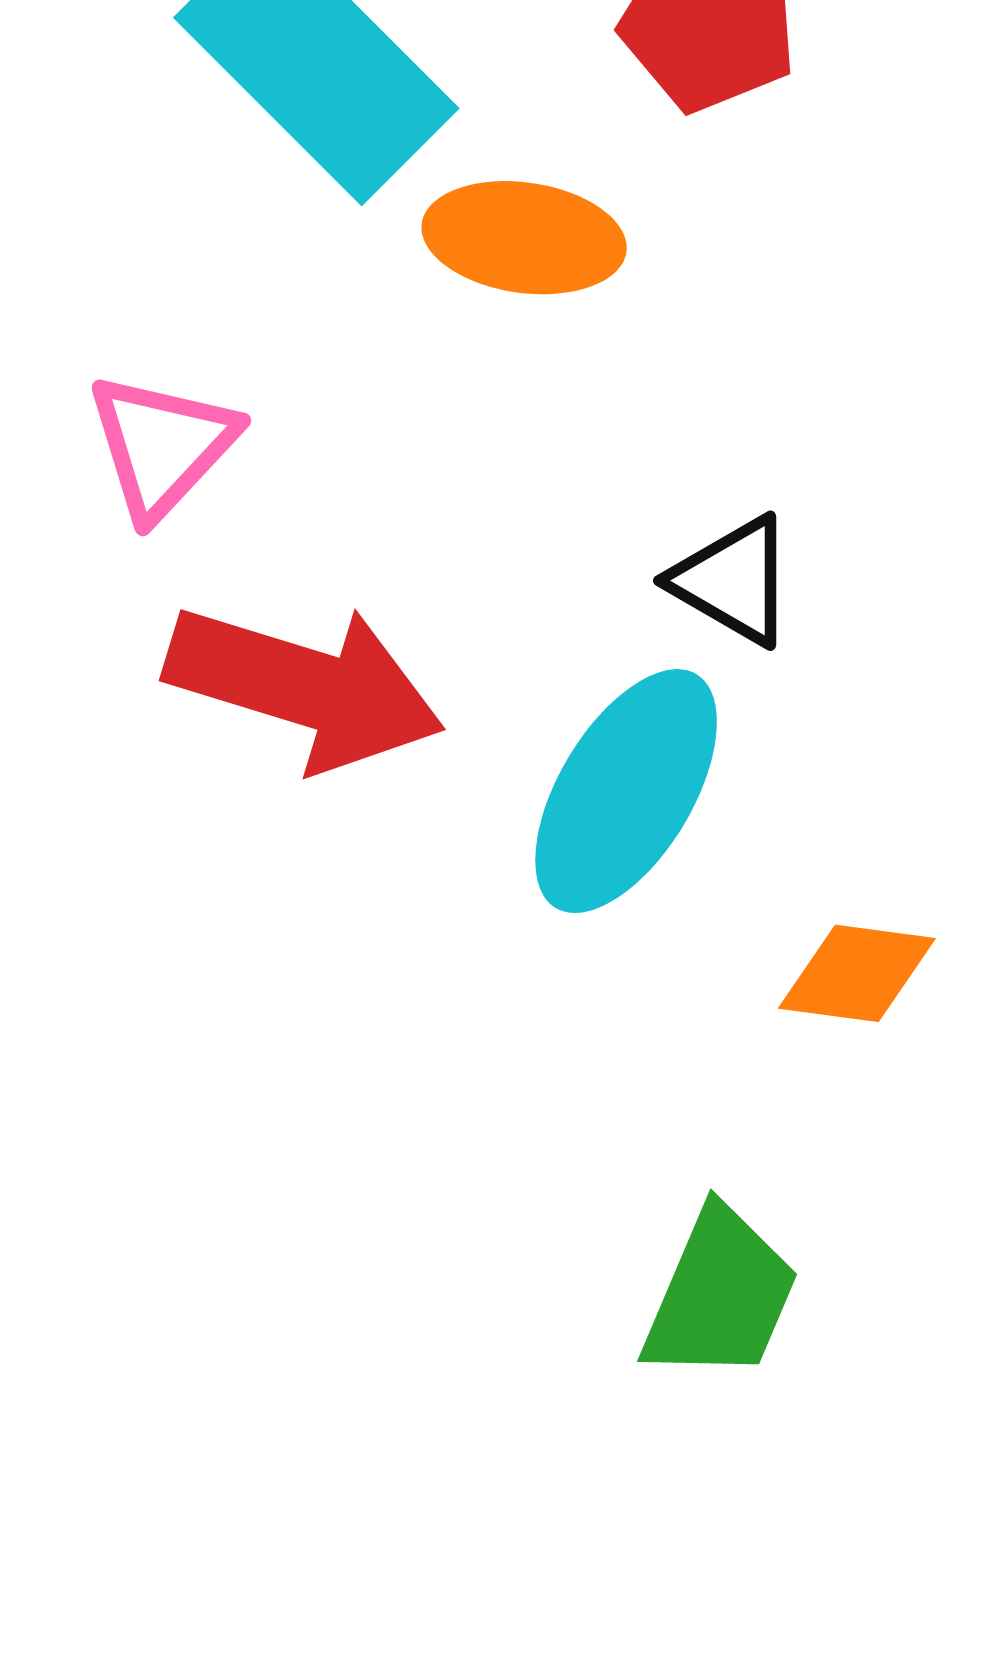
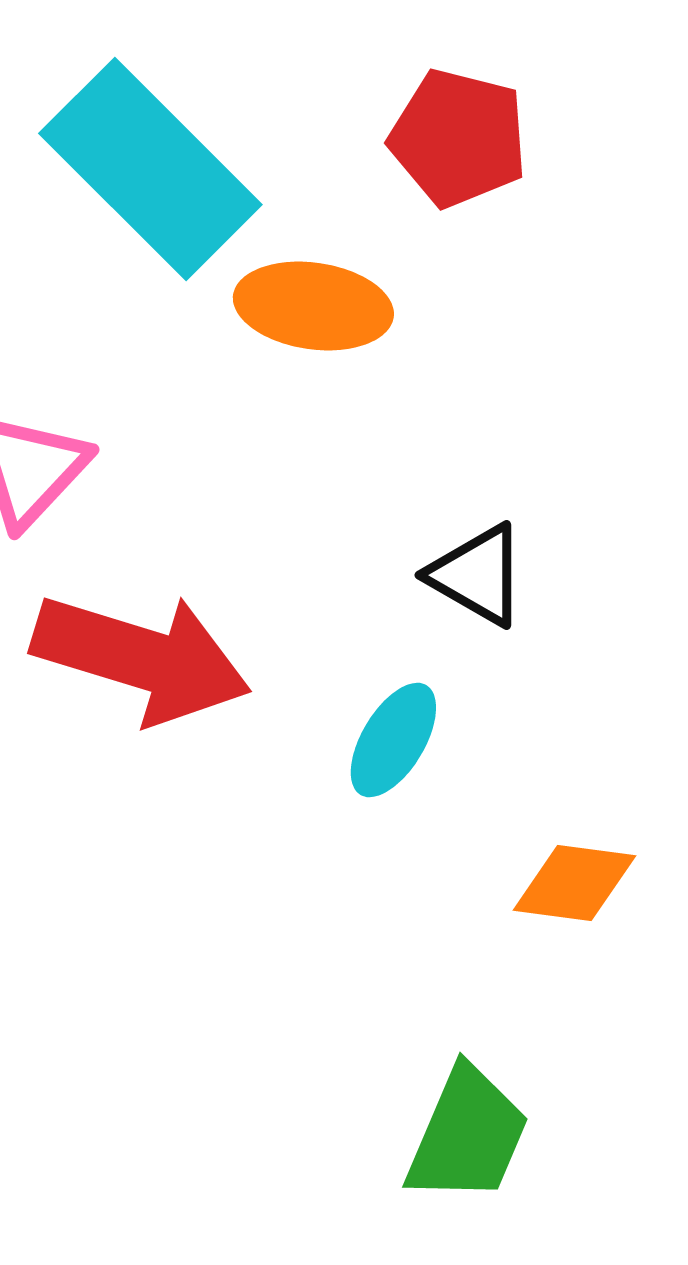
cyan ellipse: (626, 791) -> (393, 740), size x0.6

